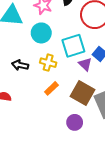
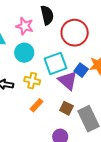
purple triangle: (85, 64) -> (68, 81), size x1.5
brown square: (83, 93) -> (66, 108), size x0.6

